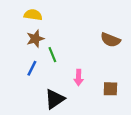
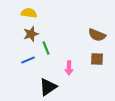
blue line: (32, 68) -> (28, 60), turned 40
brown square: (110, 89) -> (97, 59), moved

